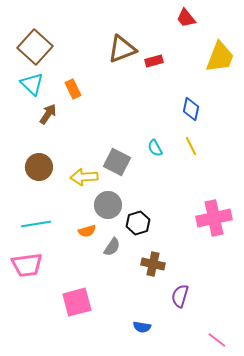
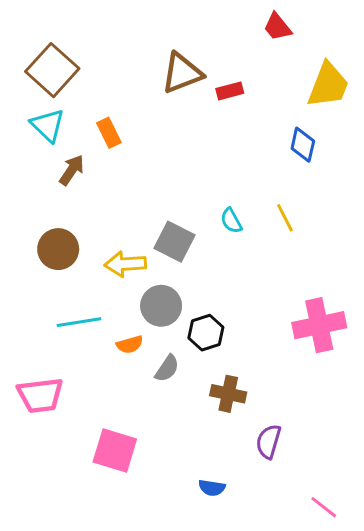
blue diamond: (191, 109) -> (303, 145), moved
cyan line: (36, 224) -> (79, 322), moved
pink square: (77, 302) -> (115, 450), turned 32

